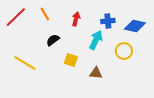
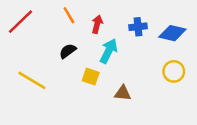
orange line: (45, 14) -> (69, 15), moved
cyan arrow: (96, 40) -> (109, 51), moved
yellow circle: (124, 51) -> (174, 71), moved

